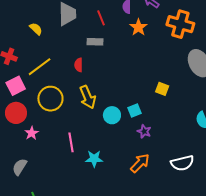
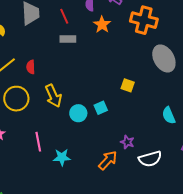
gray rectangle: (95, 42) -> (68, 39), moved
red semicircle: (79, 65) -> (31, 67), moved
purple star: (144, 131) -> (127, 142), moved

